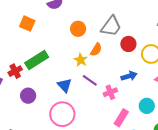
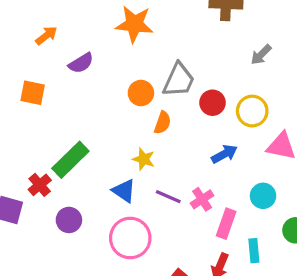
orange square: (27, 24) -> (33, 93), moved
orange circle: (78, 29) -> (141, 93), moved
yellow star: (81, 60) -> (144, 159), moved
purple line: (90, 80) -> (168, 197), moved
pink cross: (110, 92) -> (202, 199), moved

